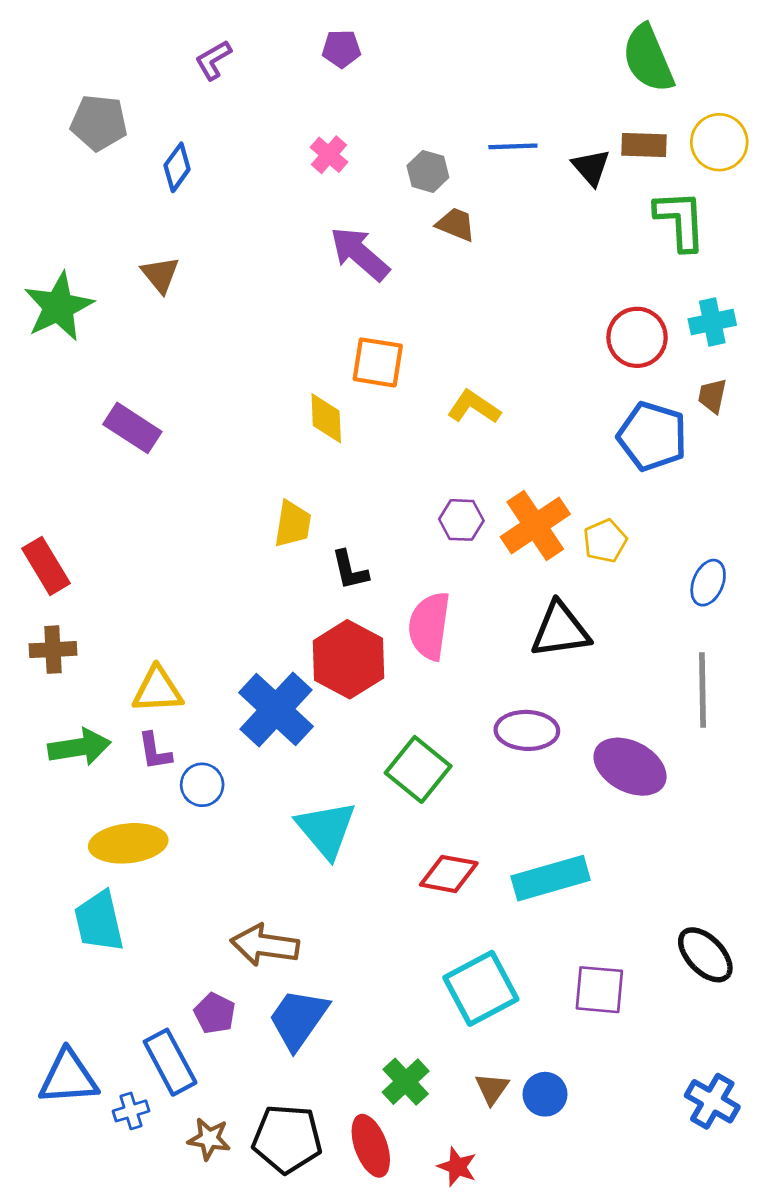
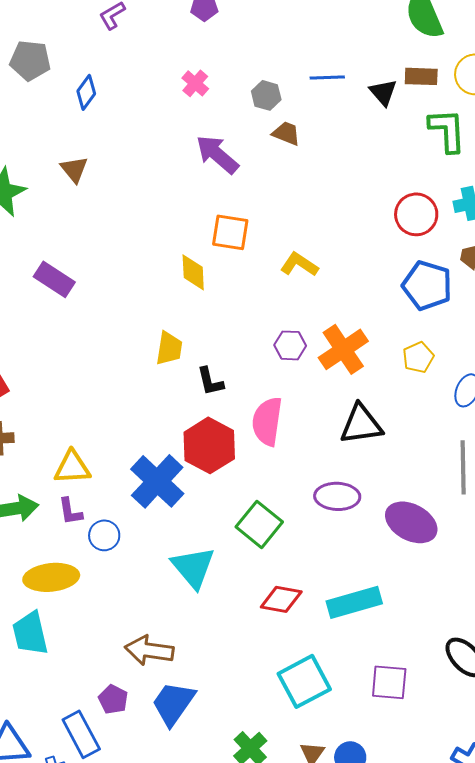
yellow pentagon: (605, 541) -> (418, 357), moved

